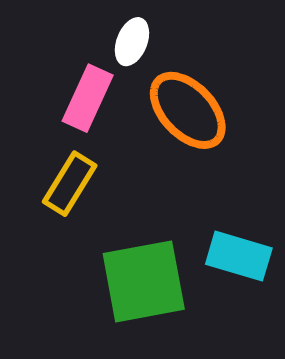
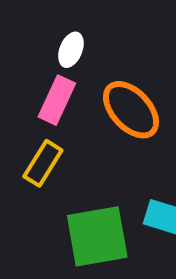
white ellipse: (132, 42) -> (71, 50), moved

